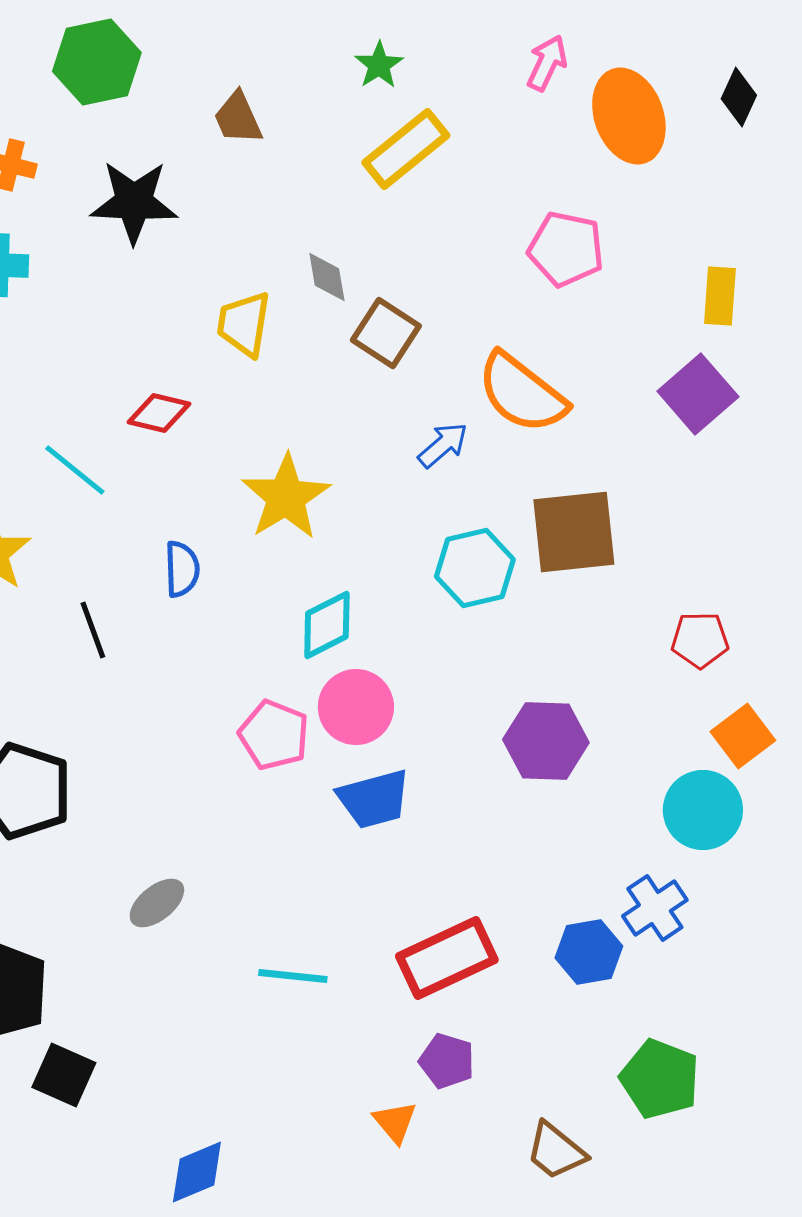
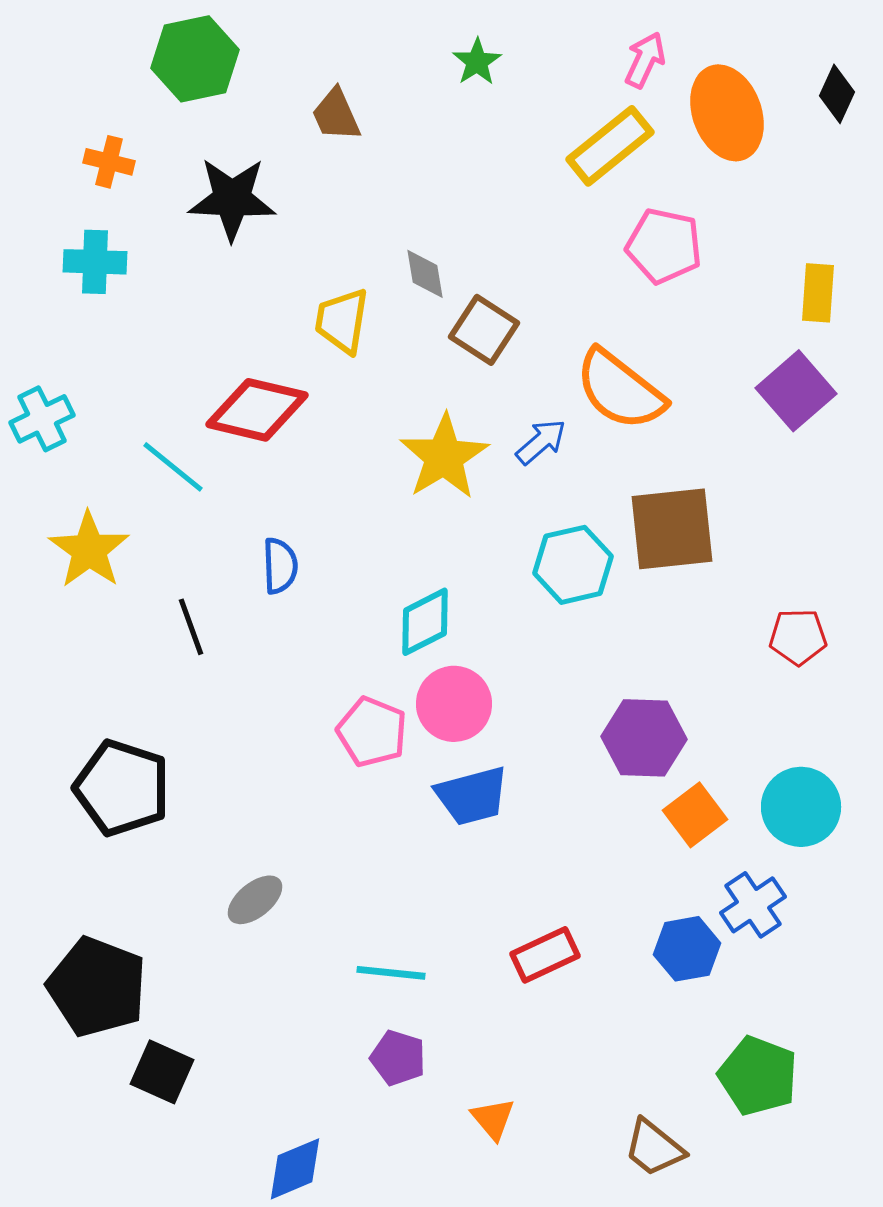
yellow rectangle: (406, 149) -> (610, 146), moved
red diamond: (159, 413) -> (257, 410), size x1.6
yellow star: (286, 497) -> (444, 457), moved
orange square: (743, 736) -> (695, 815), moved
red rectangle: (447, 958) -> (545, 955), size x0.7
purple pentagon: (447, 1061) -> (398, 1058), moved

